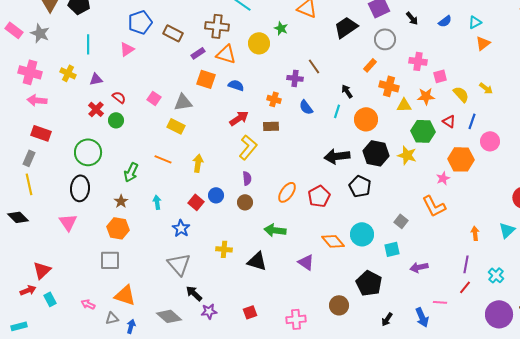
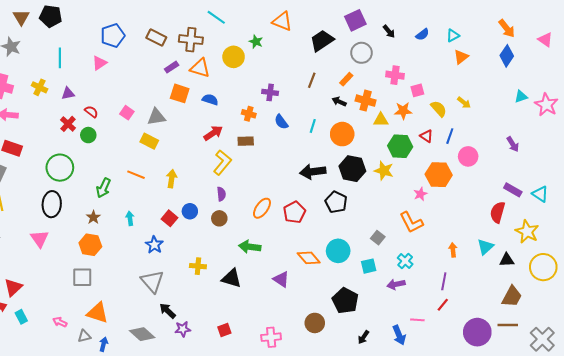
brown rectangle: (173, 33) -> (156, 38), moved
brown line: (314, 66) -> (312, 80), moved, turned 56
black arrow: (347, 91) -> (339, 102), moved, turned -32
cyan cross: (496, 275) -> (405, 261), moved

